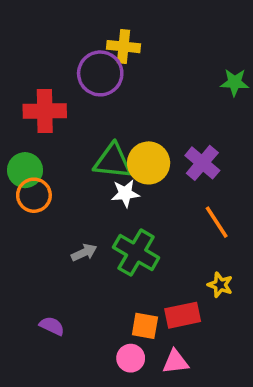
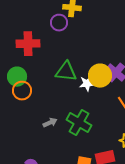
purple circle: (100, 73) -> (59, 23), size x0.7
yellow circle: (149, 163) -> (100, 76), moved
white star: (125, 193) -> (87, 84), moved

